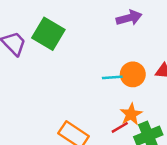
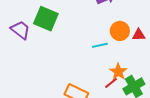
orange circle: (133, 74) -> (120, 31), moved

